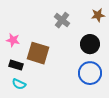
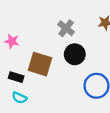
pink star: (13, 40) -> (12, 41), moved
black circle: (90, 44) -> (75, 54), moved

